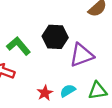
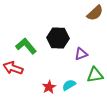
purple triangle: (81, 55) -> (81, 54), size x0.6
green triangle: (98, 91) -> (95, 75), moved

